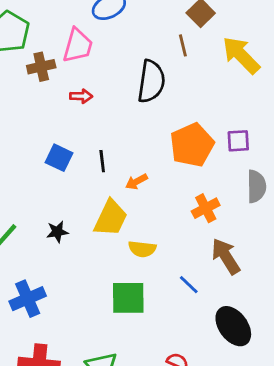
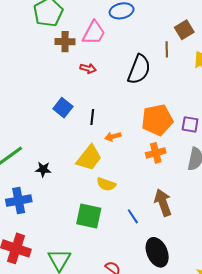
orange cross: (206, 208) -> (156, 153), moved
black star: (57, 232) -> (43, 169), moved

